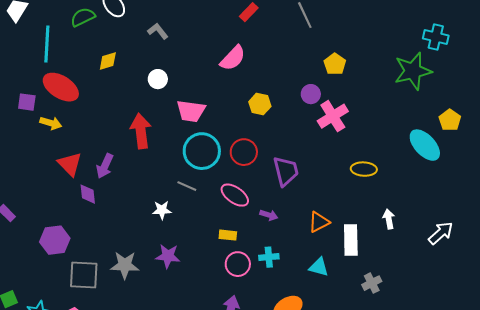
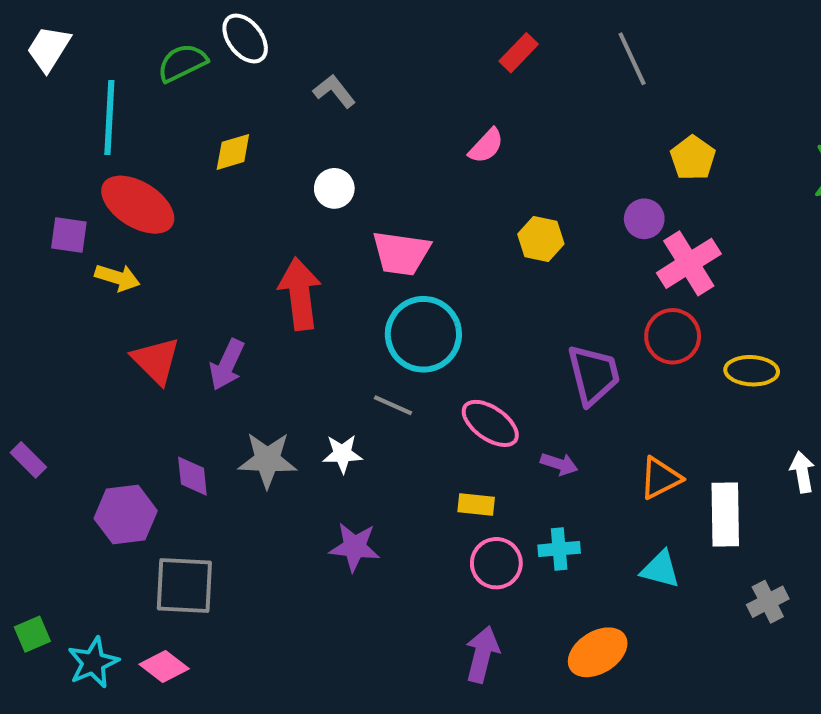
pink semicircle: (233, 58) -> (486, 146), size x0.7
red circle: (244, 152) -> (673, 336), moved
purple diamond: (88, 194) -> (192, 476), moved
gray star: (125, 265) -> (267, 460), moved

